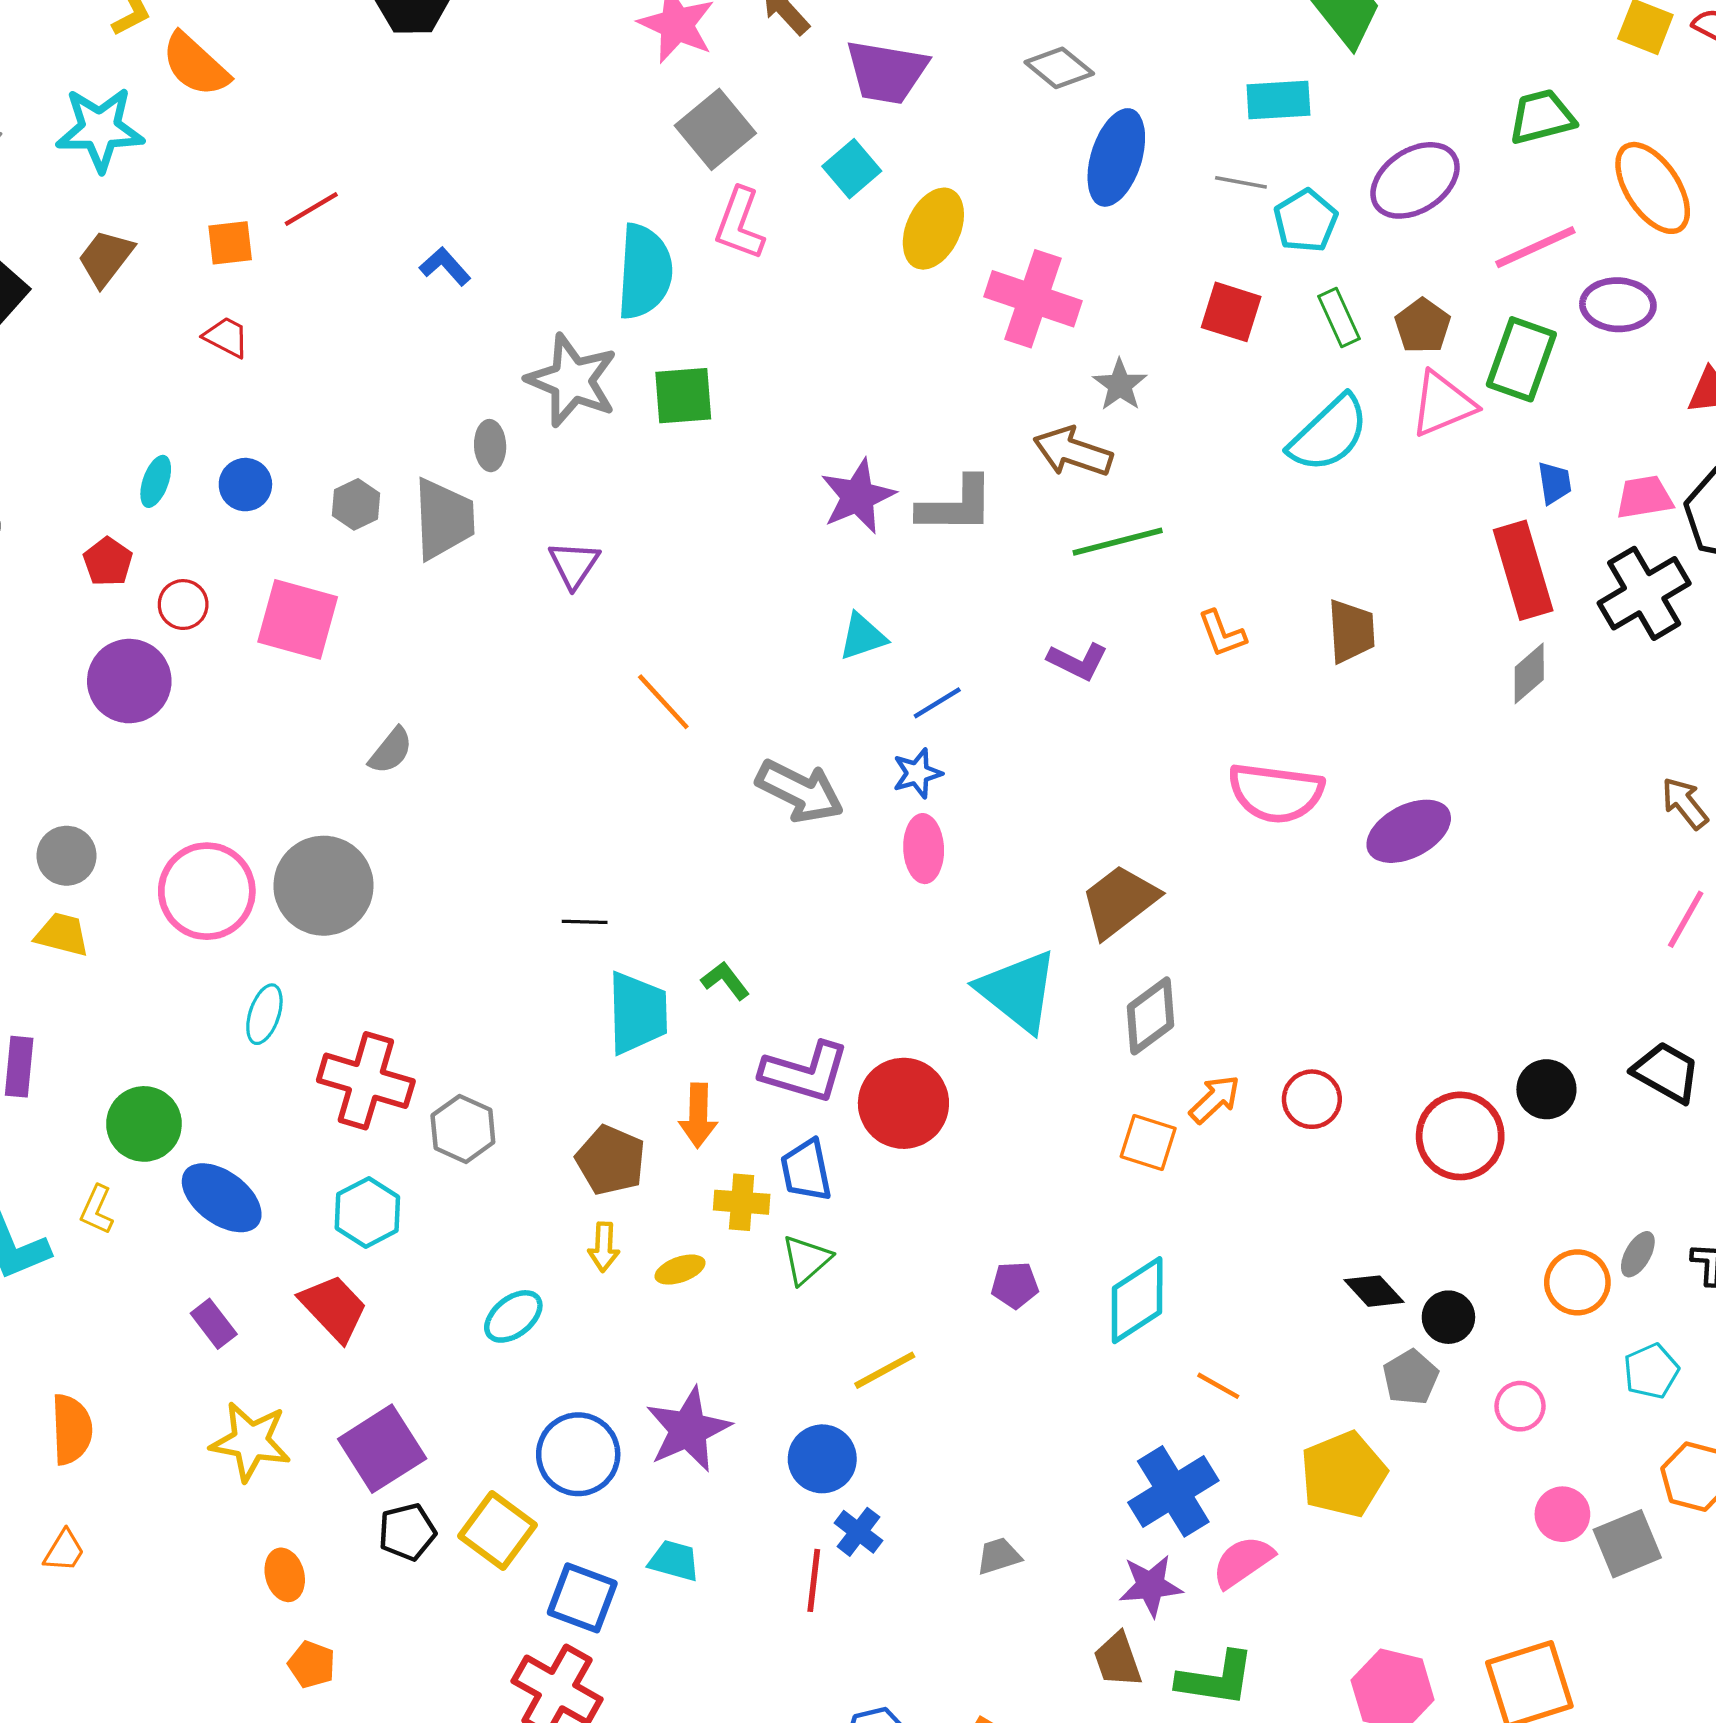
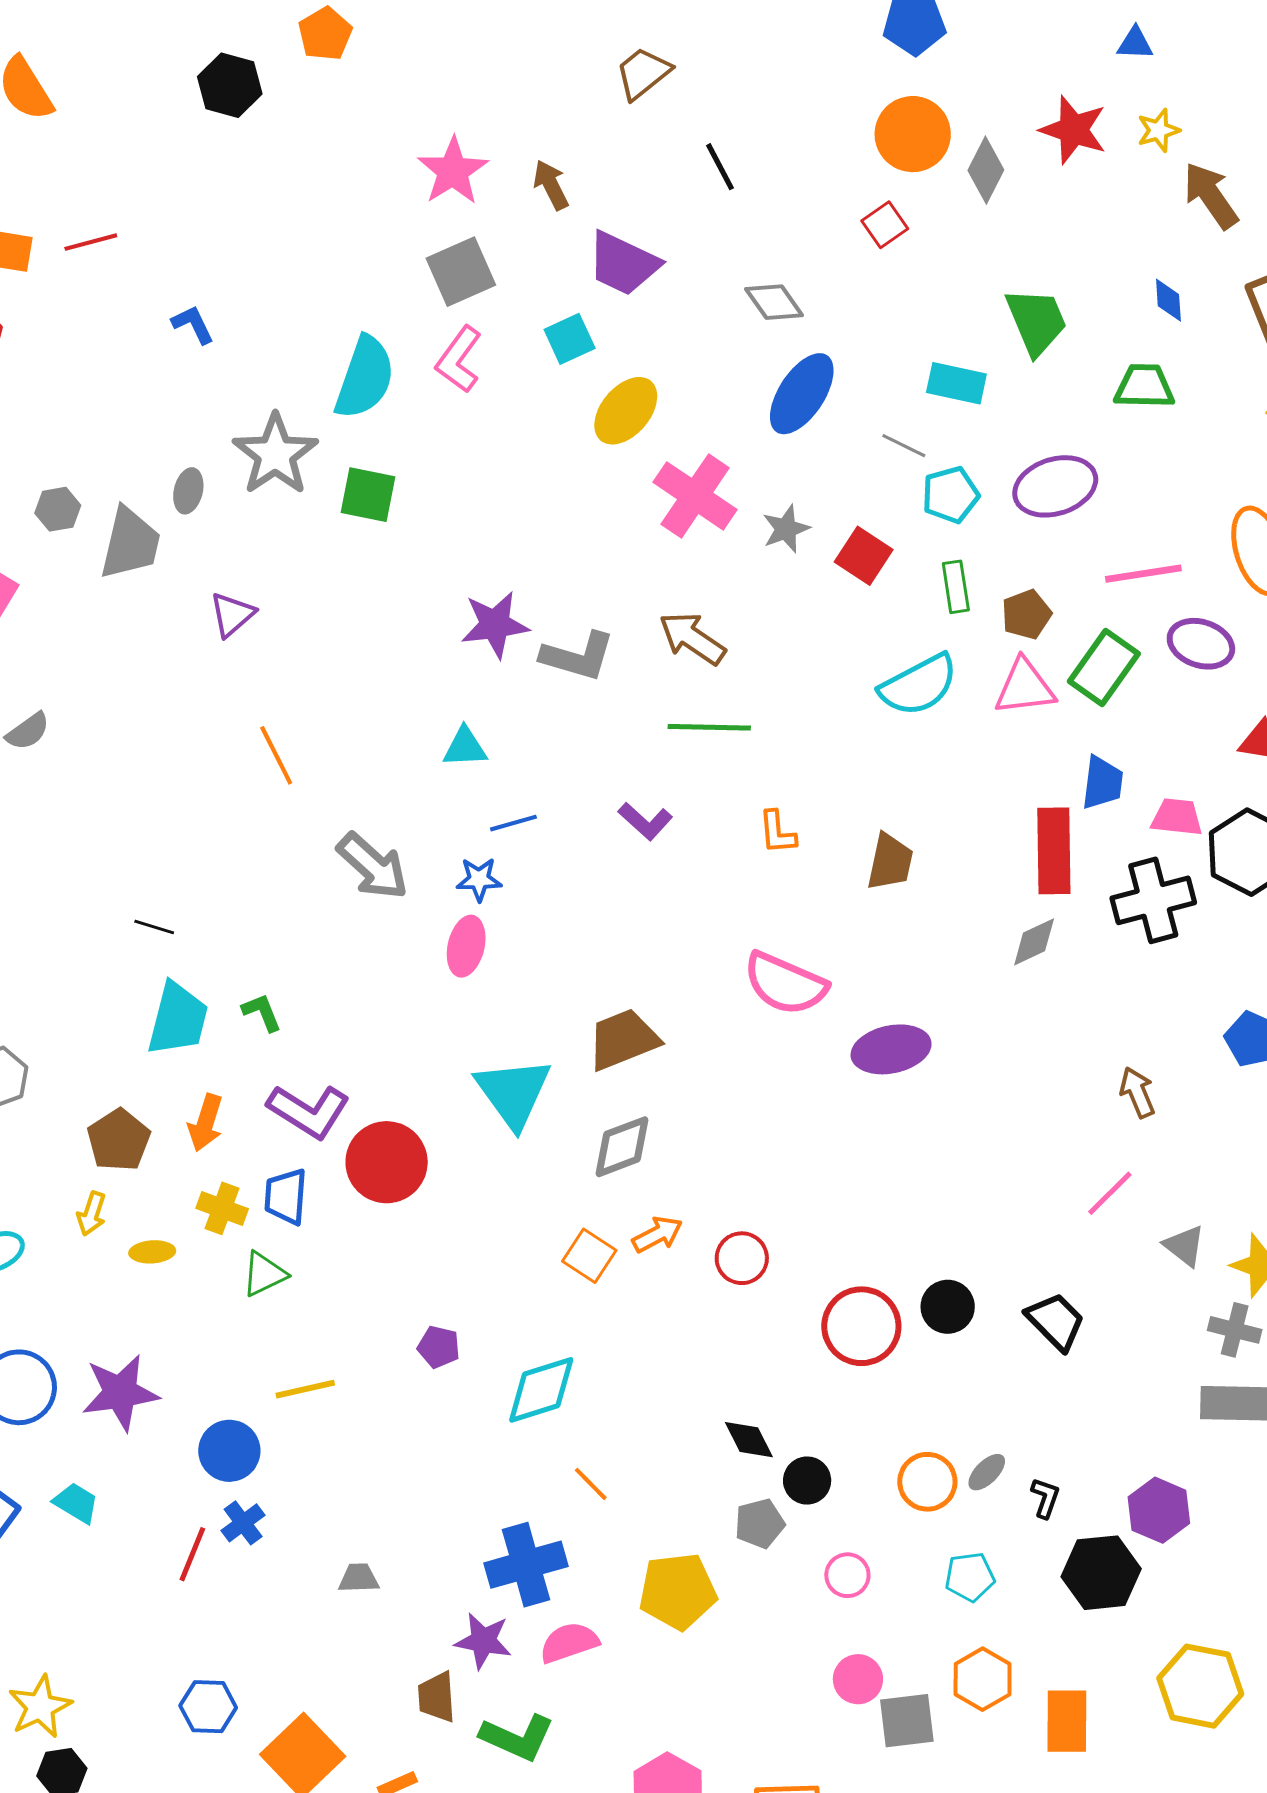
green trapezoid: (1542, 117) -> (1144, 386), moved
gray star: (1120, 385) -> (786, 529), moved
blue trapezoid: (1554, 483) -> (1102, 783), size x1.4

